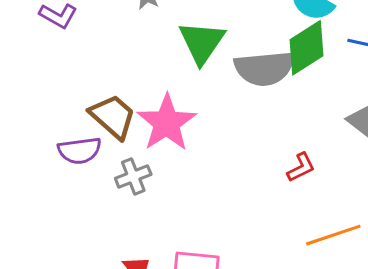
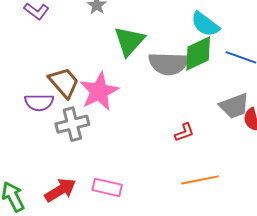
gray cross: (133, 176) -> (72, 124), size x1.4

